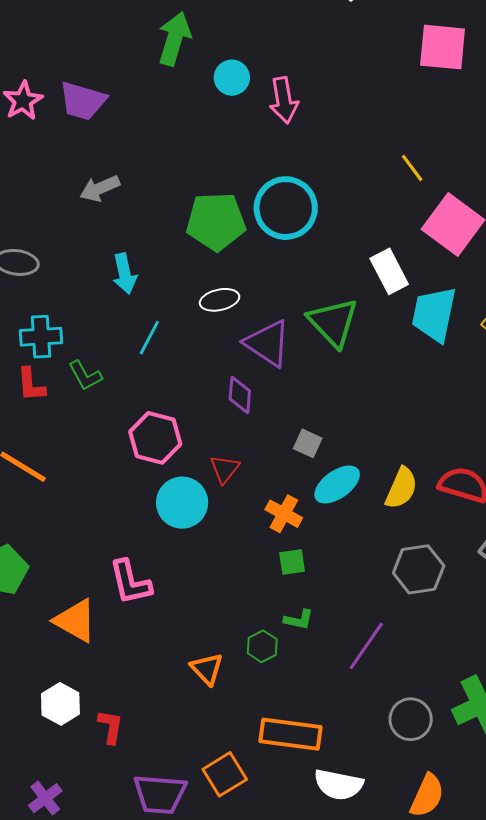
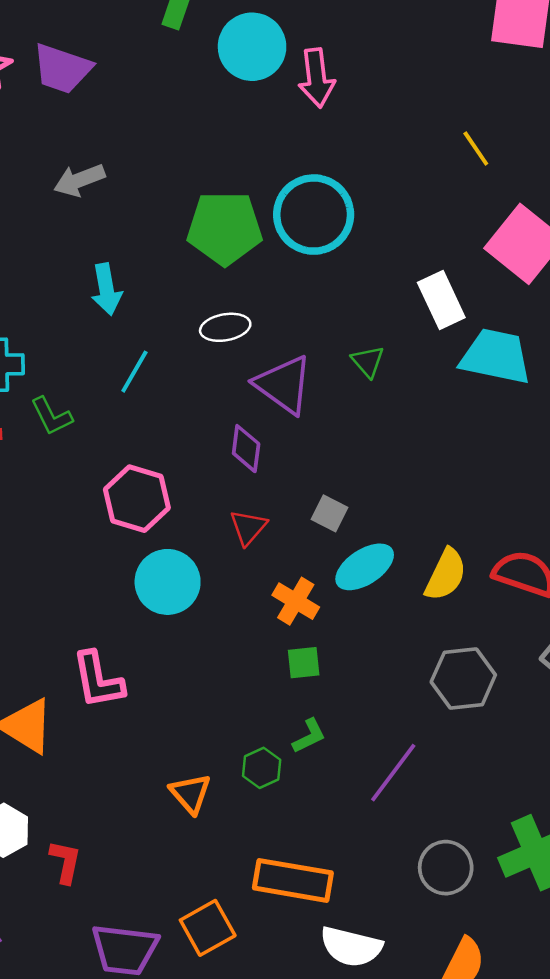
cyan circle: (232, 78) -> (252, 47), size x1.5
yellow line: (412, 168) -> (476, 148), moved
cyan trapezoid: (434, 314) -> (496, 356), turned 88
green triangle: (333, 322) -> (368, 361), size x0.5
red triangle: (225, 469) -> (248, 527), moved
green L-shape: (299, 620) -> (309, 736), turned -40

